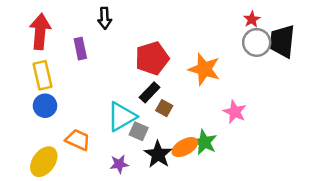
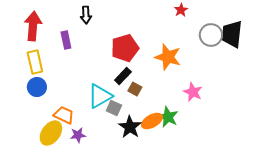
red star: (252, 19) -> (181, 10), moved
yellow ellipse: (44, 162) -> (51, 133), moved
purple star: (119, 164) -> (78, 135), moved

